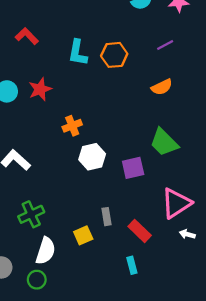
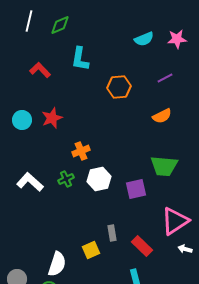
cyan L-shape: (78, 53) -> (80, 59), moved
green trapezoid: (164, 142) -> (164, 166), turned -40
green cross: (31, 214) -> (66, 179), moved, size x0.7

